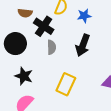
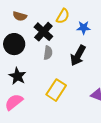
brown semicircle: (25, 13) -> (20, 16), moved

